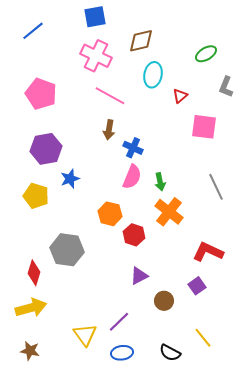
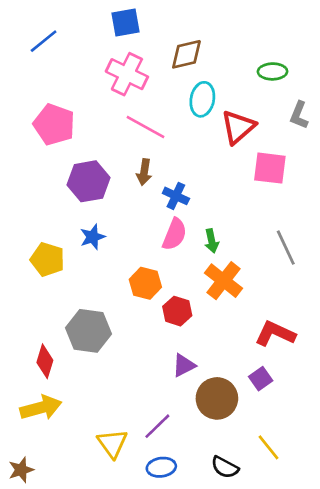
green ellipse: (206, 54) -> (273, 71), turned 30
red triangle: (180, 96) -> (238, 127), size x1.8
purple hexagon: (46, 149) -> (89, 181), moved
brown circle: (164, 301) -> (217, 398), size x1.6
brown star: (30, 351) -> (21, 470), moved, turned -30

